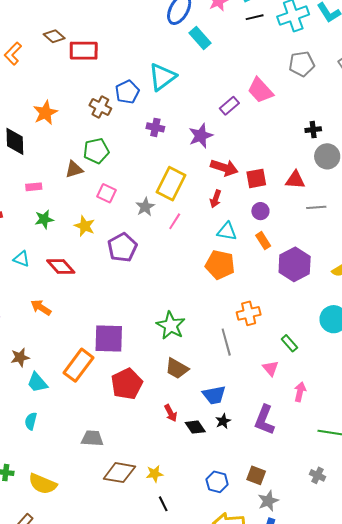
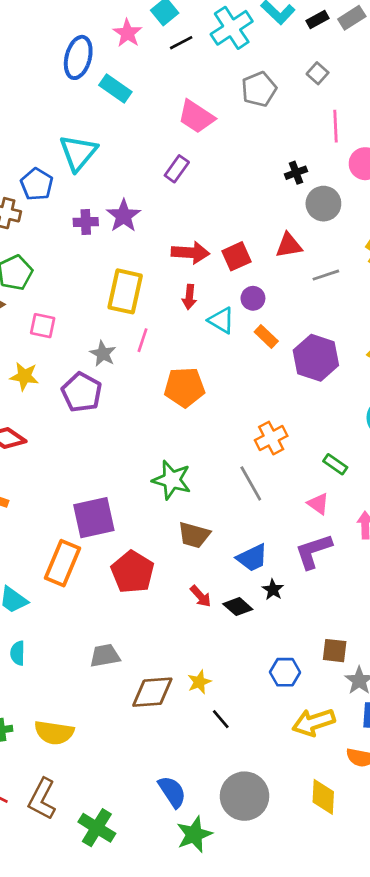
pink trapezoid: (260, 90) -> (196, 117), moved
purple star: (201, 136) -> (124, 216), moved
gray star: (145, 207) -> (103, 354), moved
cyan triangle: (227, 231) -> (221, 320), moved, turned 35
orange pentagon: (220, 265) -> (184, 387), moved
purple L-shape: (264, 420) -> (313, 551), moved, turned 64

